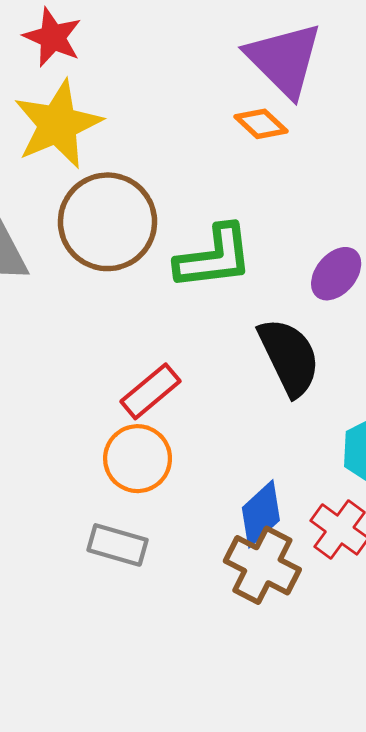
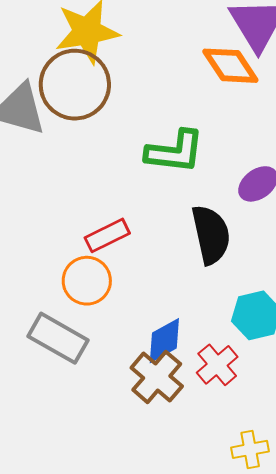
orange diamond: (261, 124) -> (230, 66), size x1.5
brown circle: (107, 222) -> (75, 85), moved
gray rectangle: (118, 545) -> (58, 338), size x1.4

